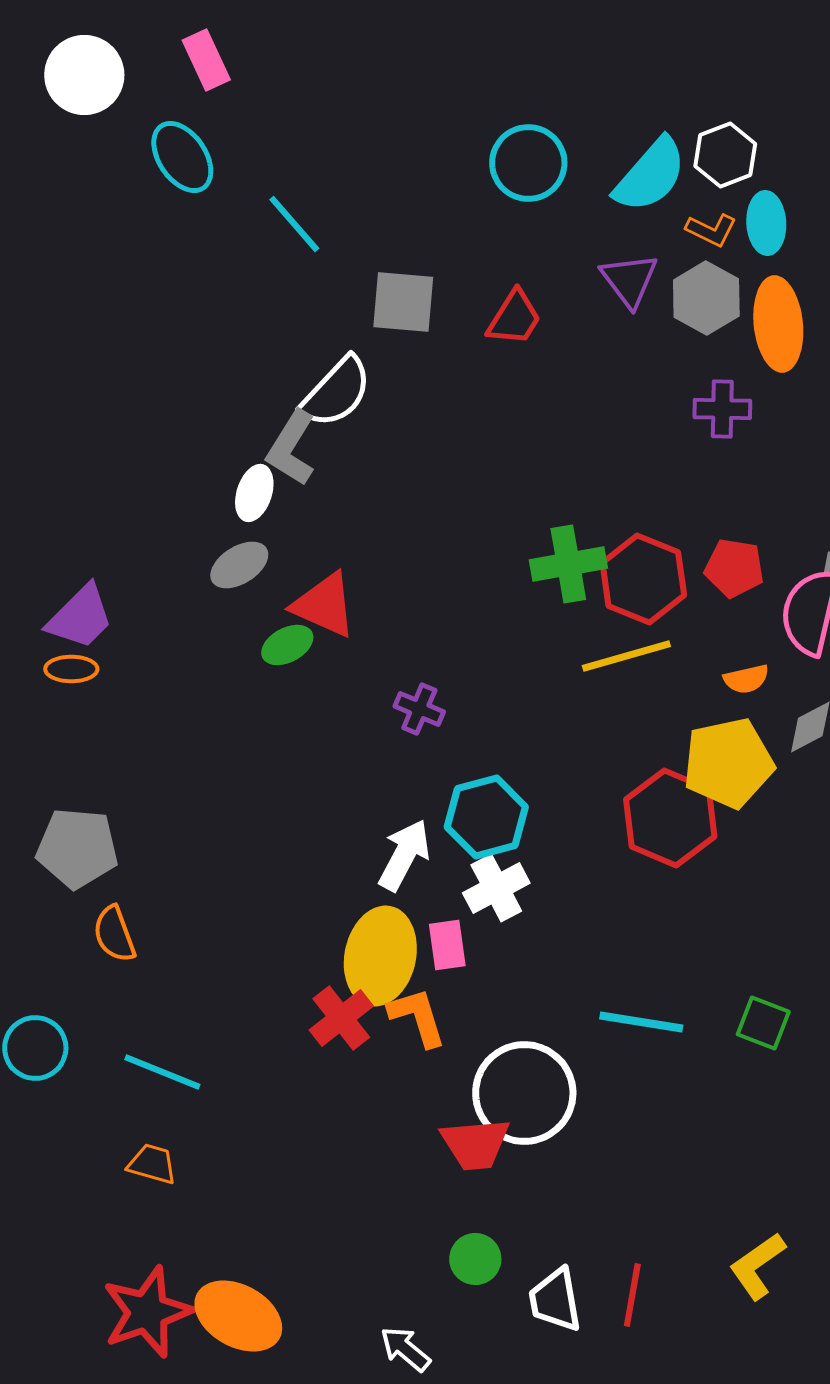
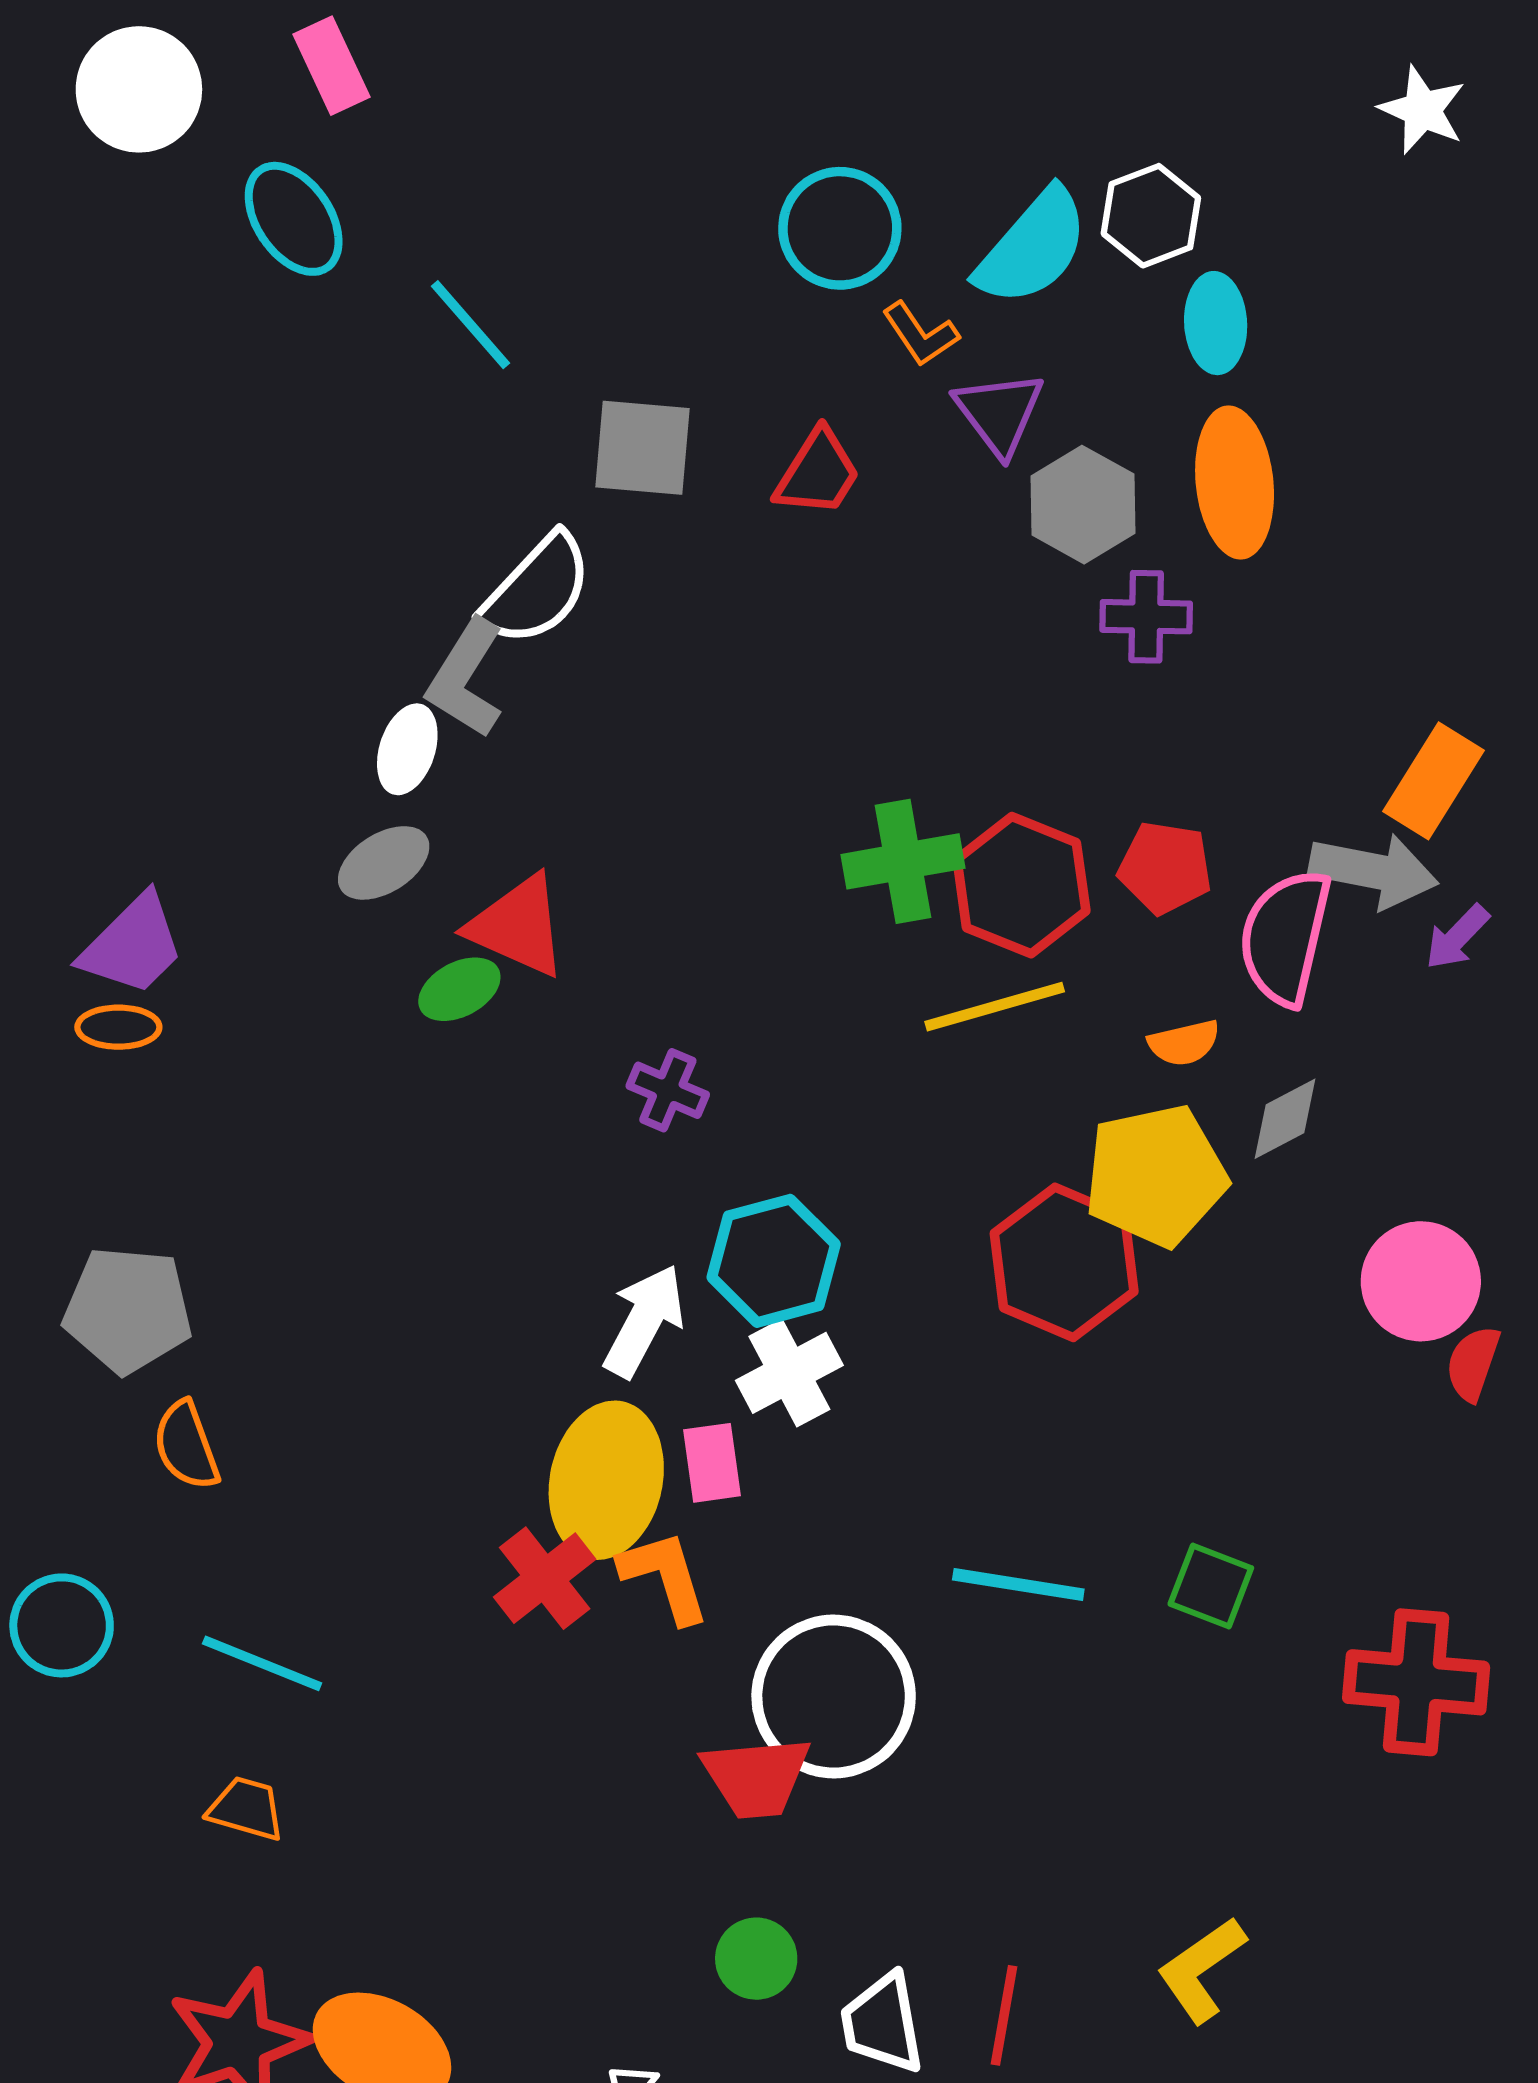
orange L-shape: (711, 230) -> (920, 334), moved, turned 30
gray hexagon: (706, 298) -> (1083, 505), moved

